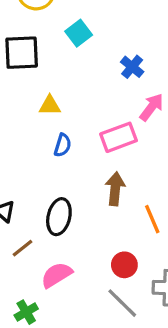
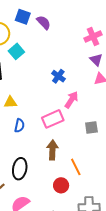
cyan square: (79, 33) -> (16, 51), moved
red circle: (124, 265) -> (61, 185), moved

